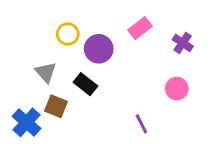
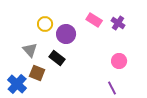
pink rectangle: (140, 28) -> (94, 20), turned 70
purple cross: (183, 43) -> (118, 23), moved
purple line: (141, 124) -> (112, 88), moved

